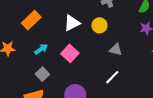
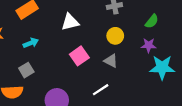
yellow circle: (99, 25) -> (115, 36), moved
pink square: (70, 53) -> (79, 56), moved

